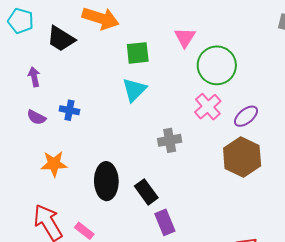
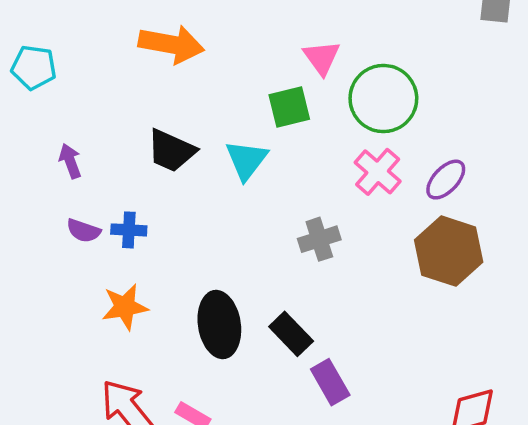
black trapezoid: (61, 39) -> (171, 151), moved
green square: (138, 53) -> (289, 107), moved
blue cross: (69, 110) -> (129, 230), moved

